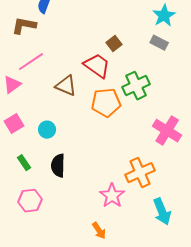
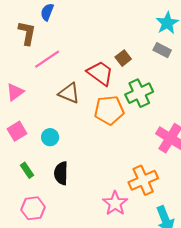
brown L-shape: (24, 26) -> (27, 33), turned 90
brown square: (114, 44) -> (123, 58), moved
pink line: (31, 62) -> (47, 59), moved

